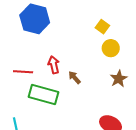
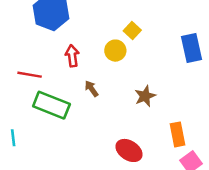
yellow circle: (111, 48) -> (115, 51), moved
red arrow: (54, 65) -> (72, 56), moved

